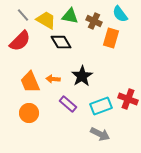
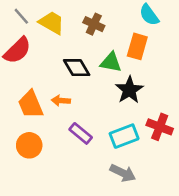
green triangle: (70, 16) -> (111, 62), moved
brown cross: (94, 21) -> (94, 24), moved
black diamond: (61, 42) -> (77, 68), moved
black star: (82, 76) -> (129, 90), moved

